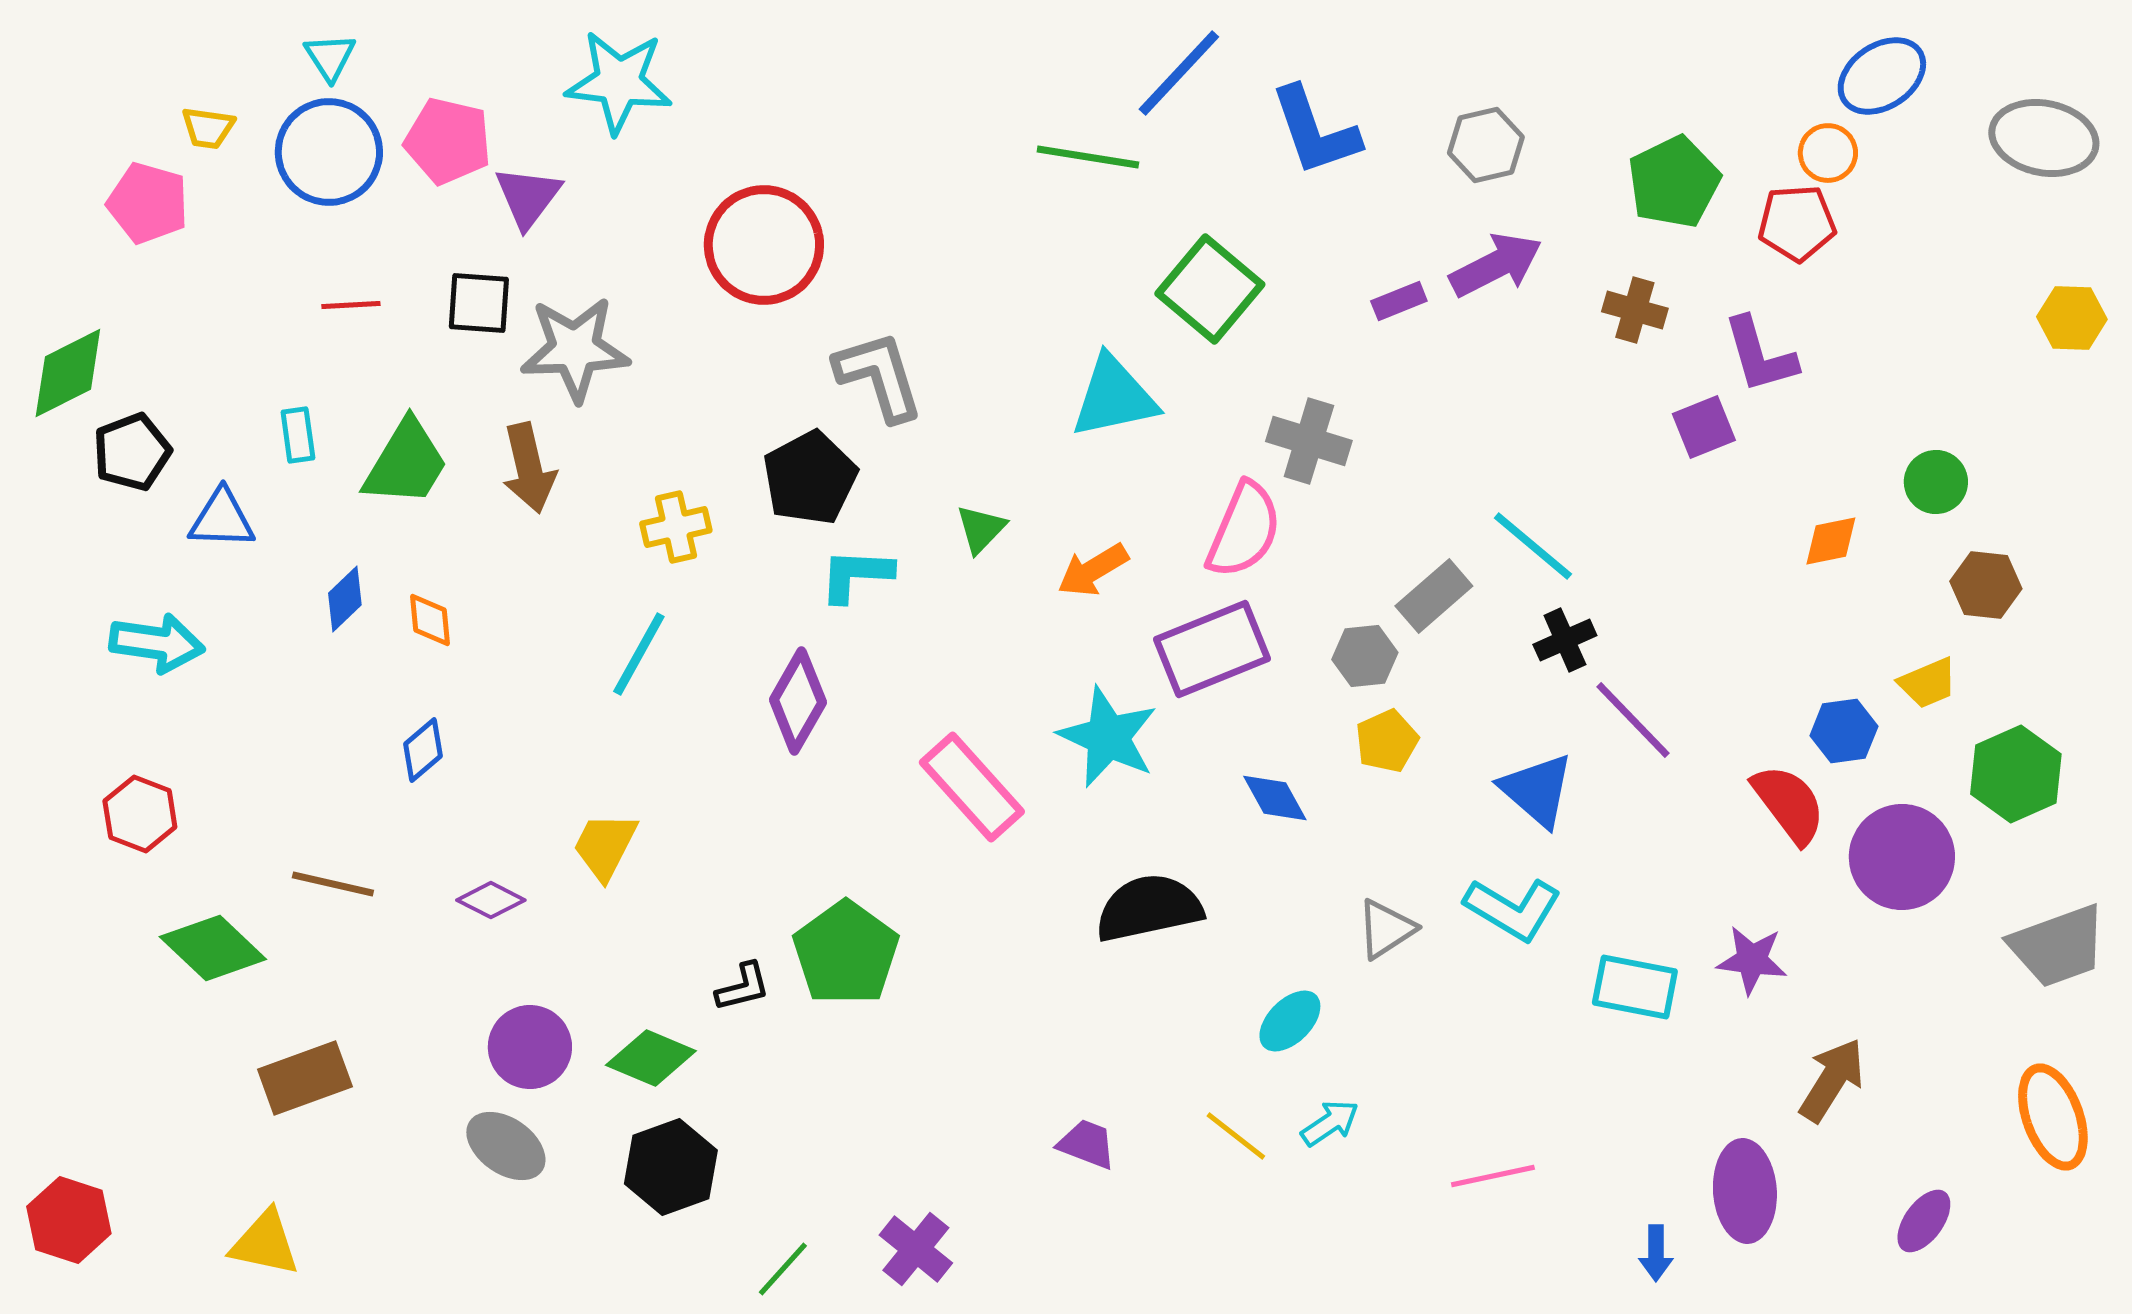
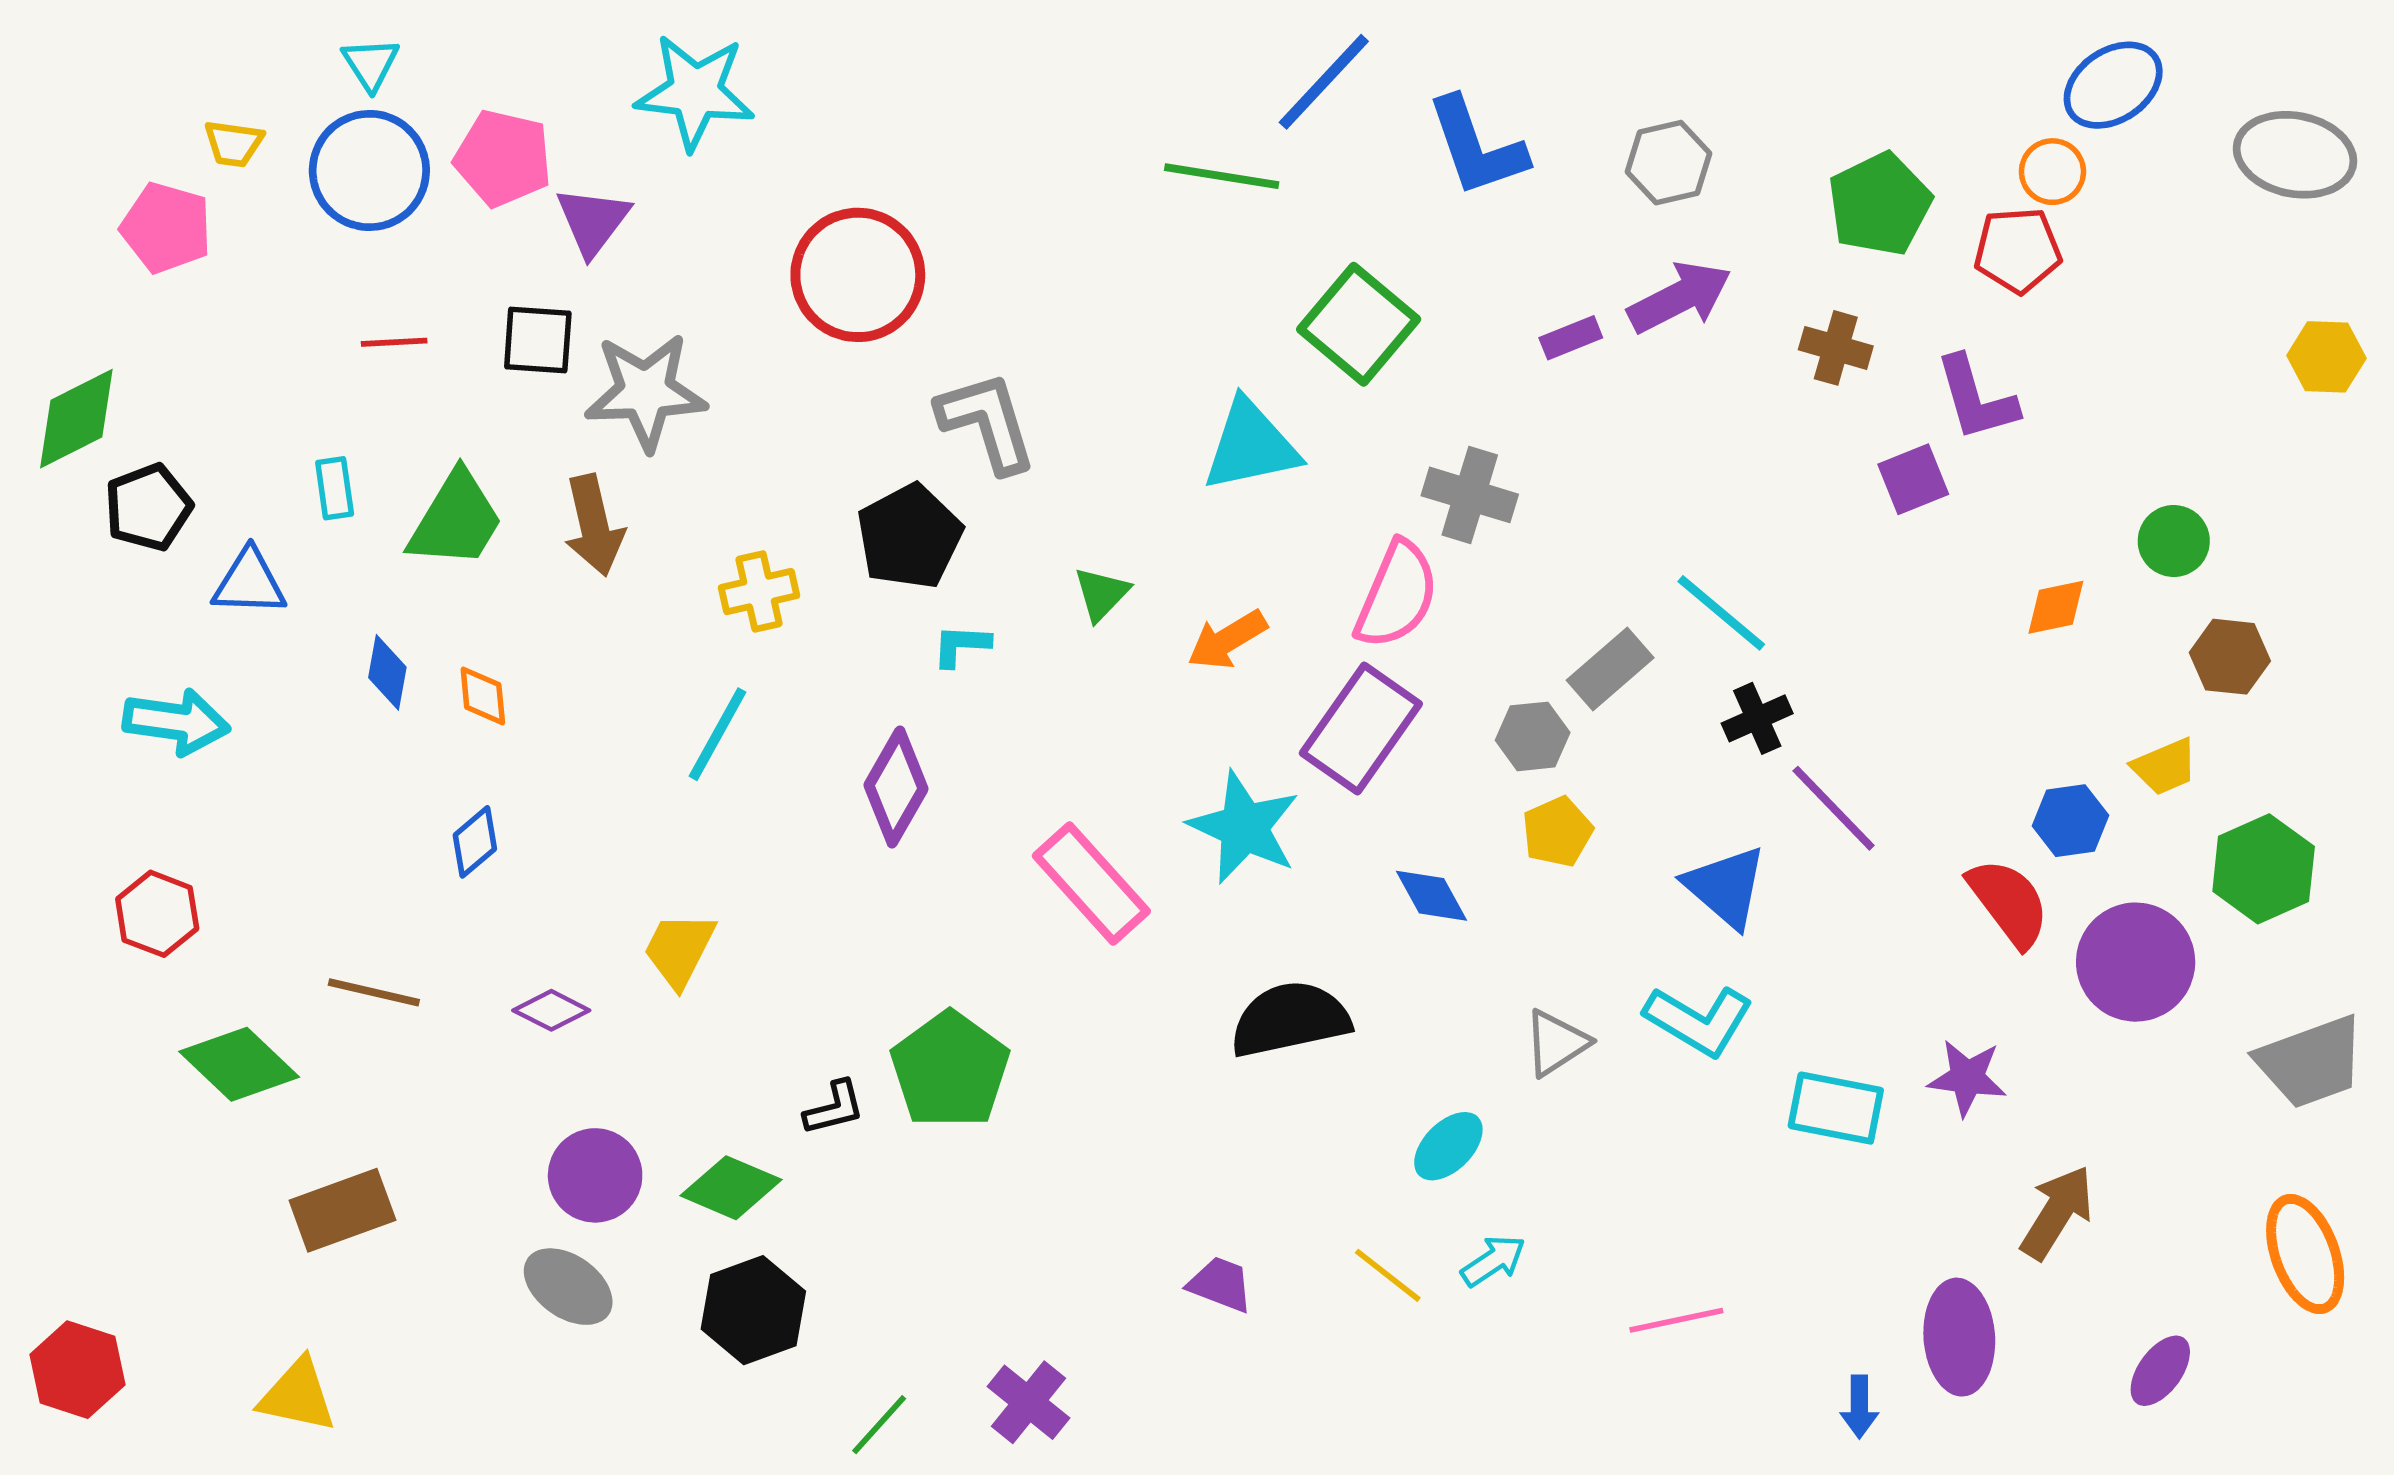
cyan L-shape: (856, 575) -> (961, 645), size x0.7
blue diamond: (345, 599) -> (387, 672), turned -36
purple rectangle: (1212, 649) -> (1361, 729), turned -33

